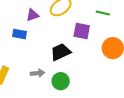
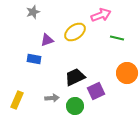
purple square: (82, 31) -> (96, 91), moved, turned -36

